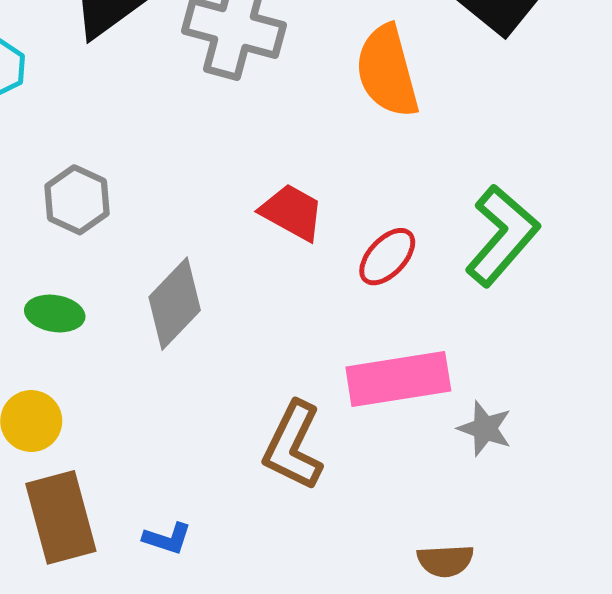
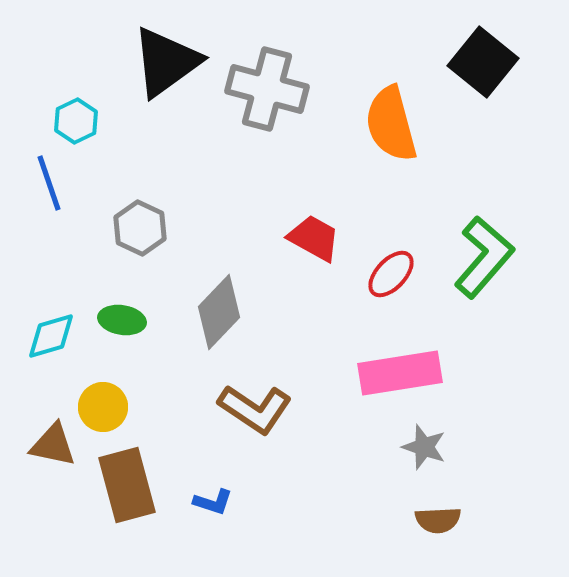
gray star: (485, 428) -> (424, 447), moved
brown L-shape: (293, 446) -> (255, 409), moved, turned -82

